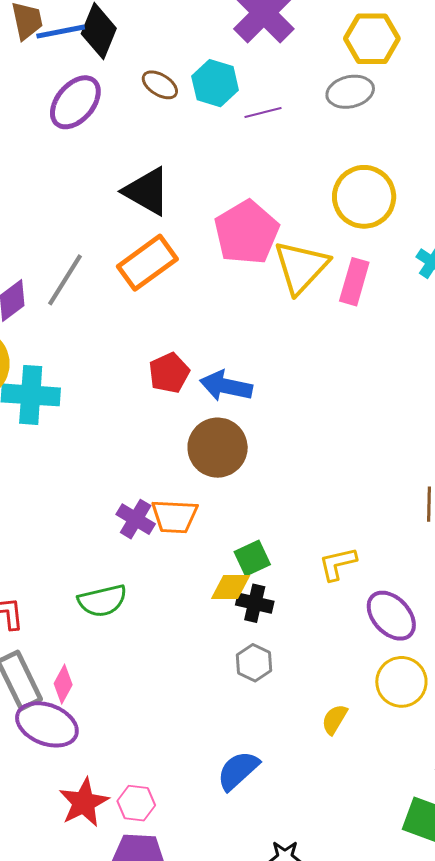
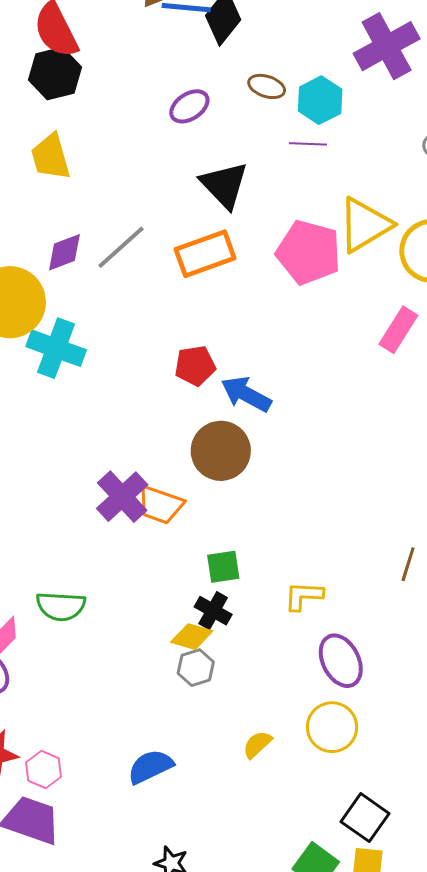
brown ellipse: (160, 85) -> (267, 86), turned -30
purple ellipse: (75, 102) -> (189, 106), moved, size x0.7
purple line: (263, 113) -> (308, 144), moved
pink pentagon: (247, 232) -> (309, 252), turned 30
yellow triangle: (301, 267) -> (365, 225), moved
purple cross: (136, 519) -> (122, 497), size x1.4
yellow diamond: (231, 587) -> (192, 637), moved
green semicircle: (102, 601) -> (61, 606), moved

